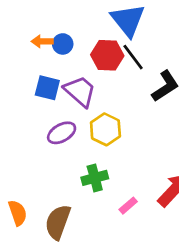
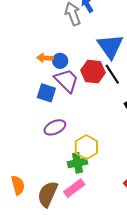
purple trapezoid: (80, 91) -> (67, 80), moved
yellow hexagon: (105, 129) -> (86, 147), moved
pink rectangle: (128, 206) -> (74, 188), moved, size x1.5

